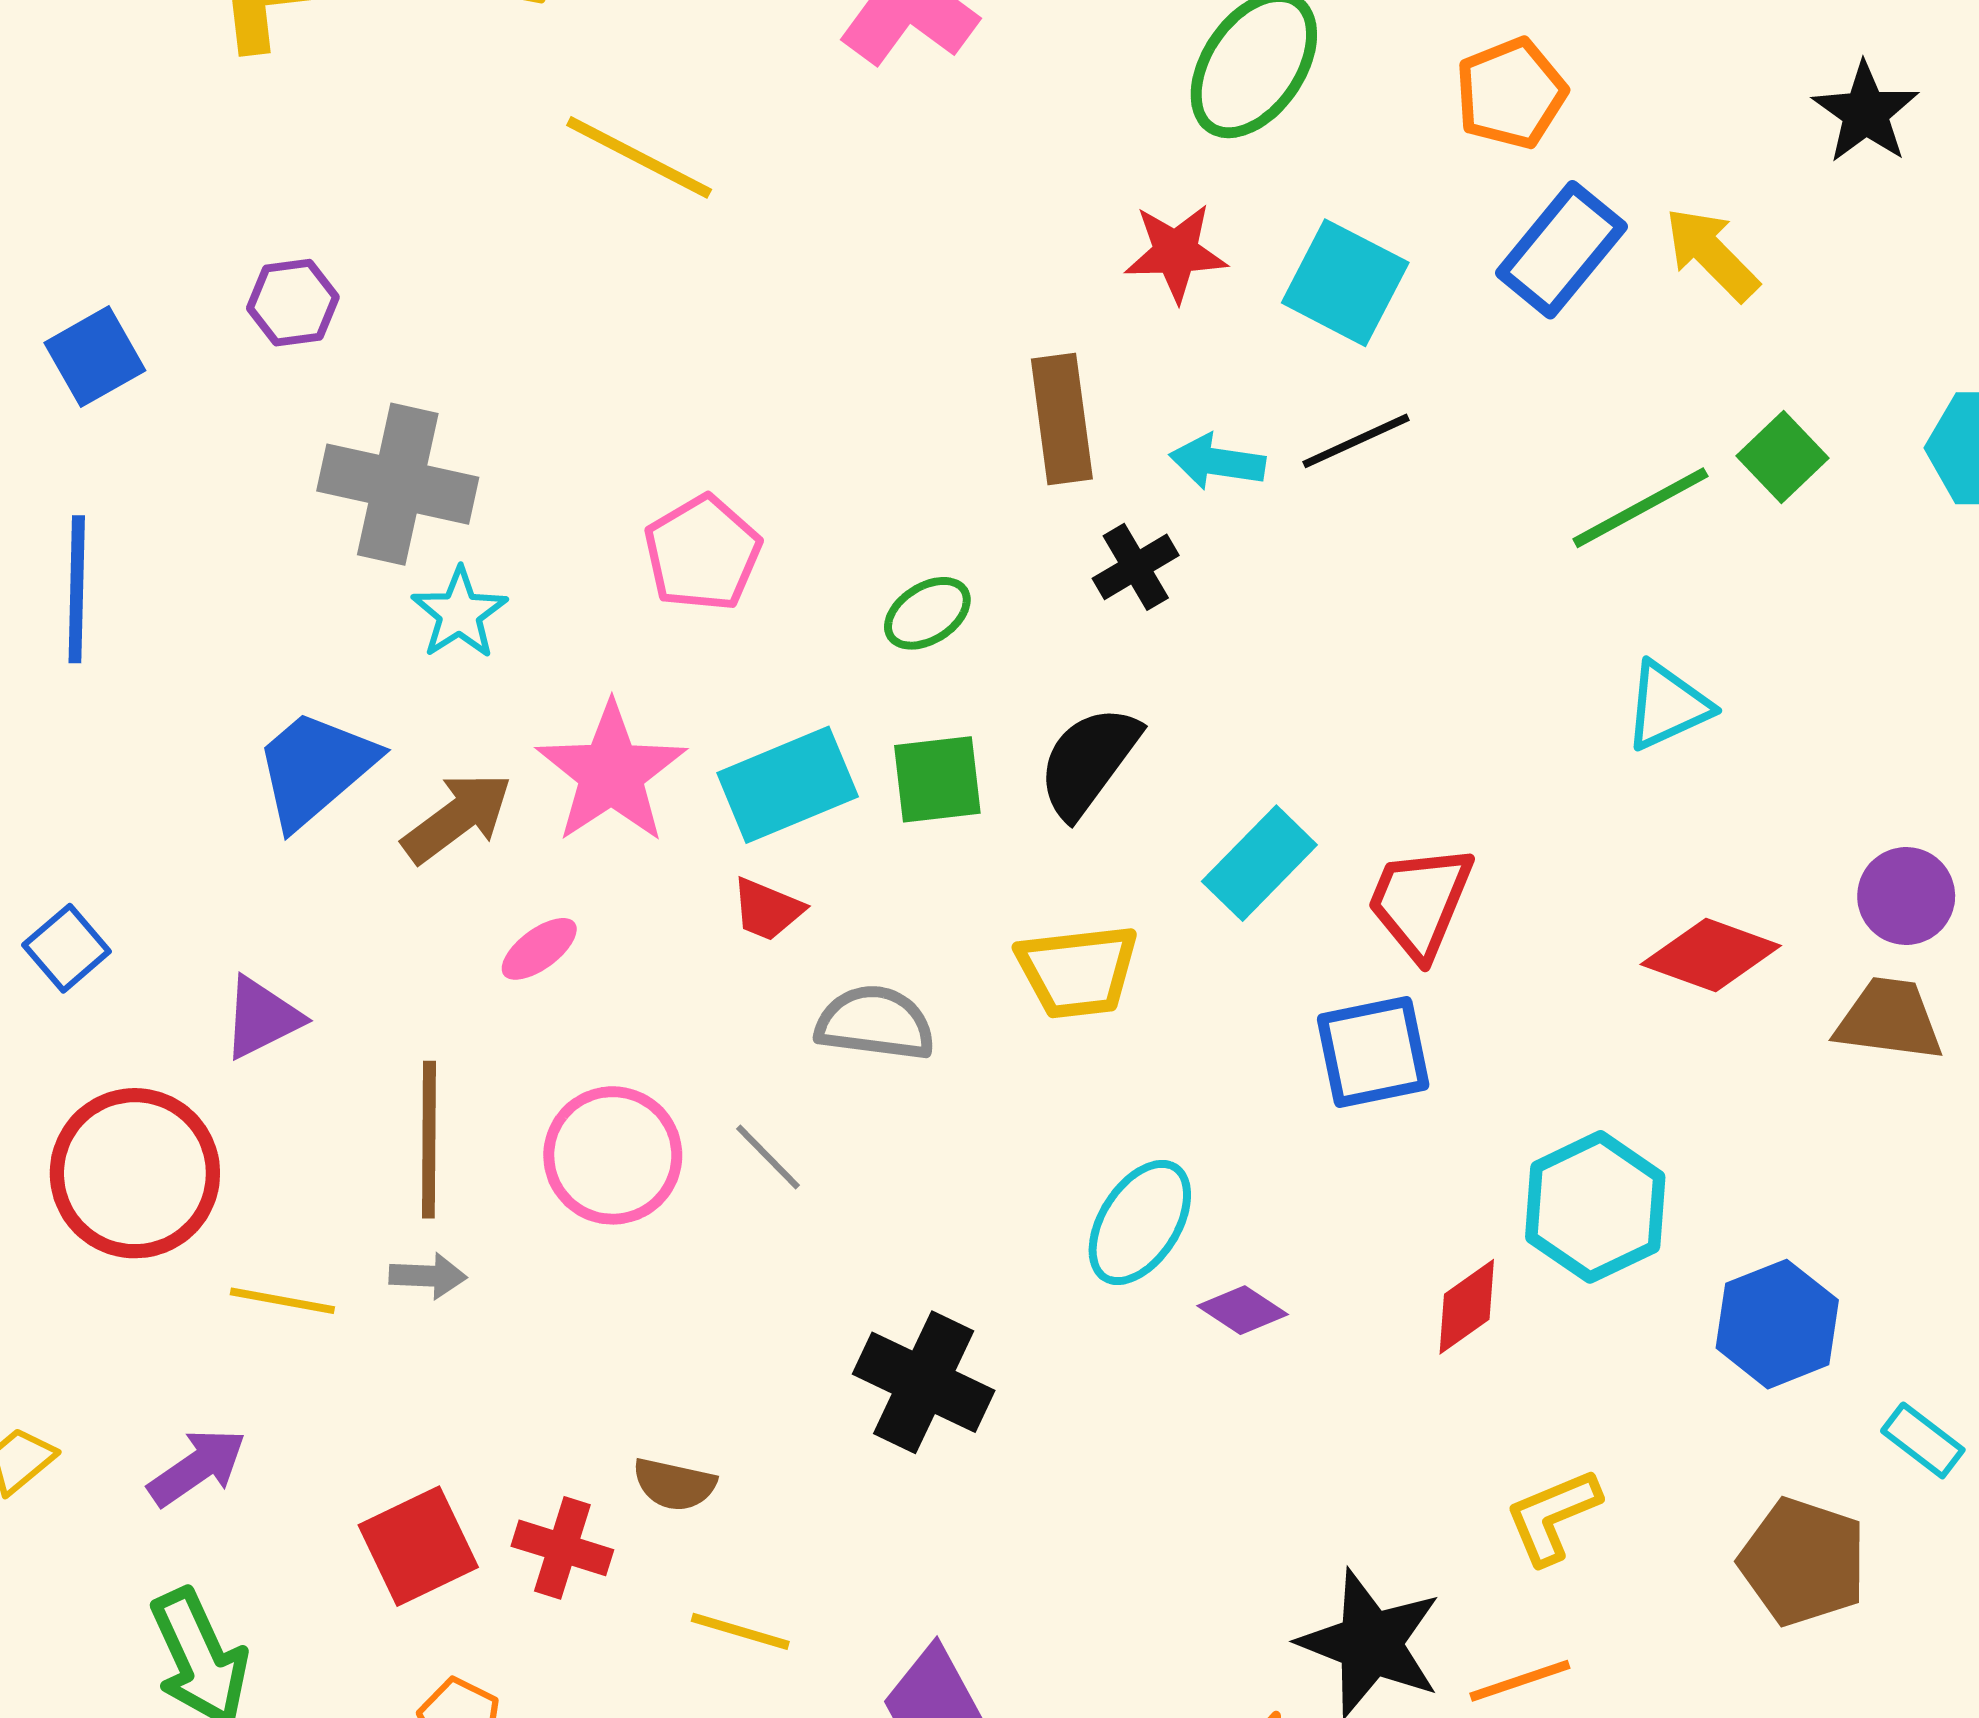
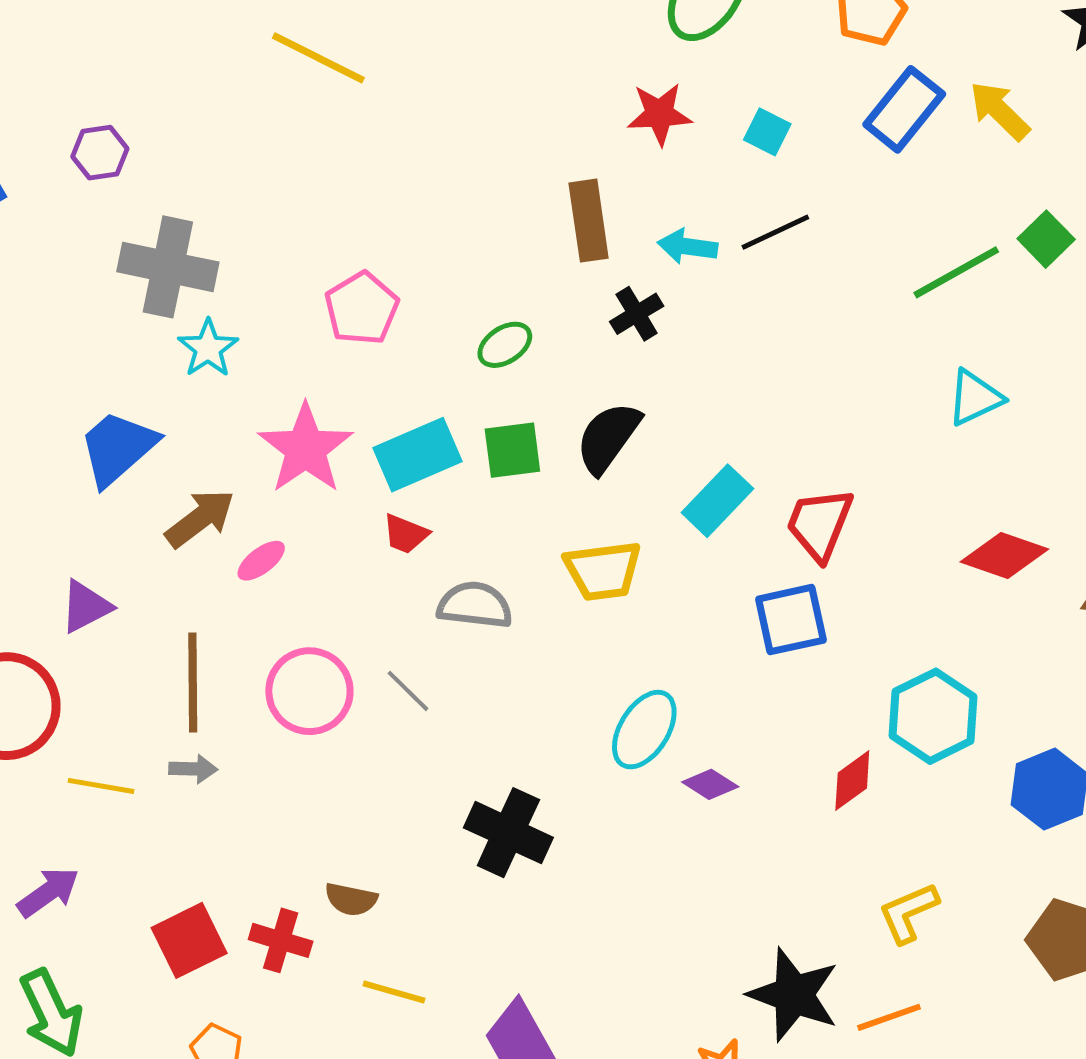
cyan square: (1345, 283) -> (767, 132), size x0.6
brown arrow: (457, 818) -> (200, 518), moved

